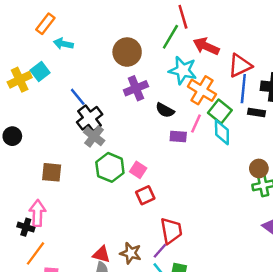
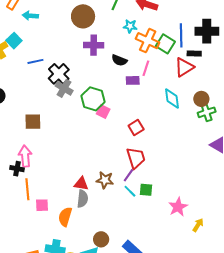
red triangle: (240, 66) -> (184, 67), moved
cyan star: (183, 70) -> (130, 26), size x0.6
purple cross: (136, 88) -> (94, 45), turned 30
blue line: (78, 97) -> (35, 61), moved, turned -56
green square: (220, 112) -> (165, 44), moved
cyan diamond: (222, 132) -> (172, 99), moved
green hexagon: (110, 167) -> (93, 99), moved
red square: (145, 195) -> (136, 127), moved
orange line: (36, 253) -> (27, 189), turned -35

